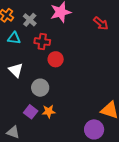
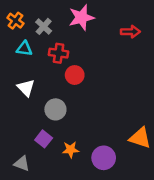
red arrow: (101, 23) -> (130, 32), turned -42
orange star: (49, 111) -> (71, 150), moved
purple circle: (94, 129) -> (104, 158), moved

